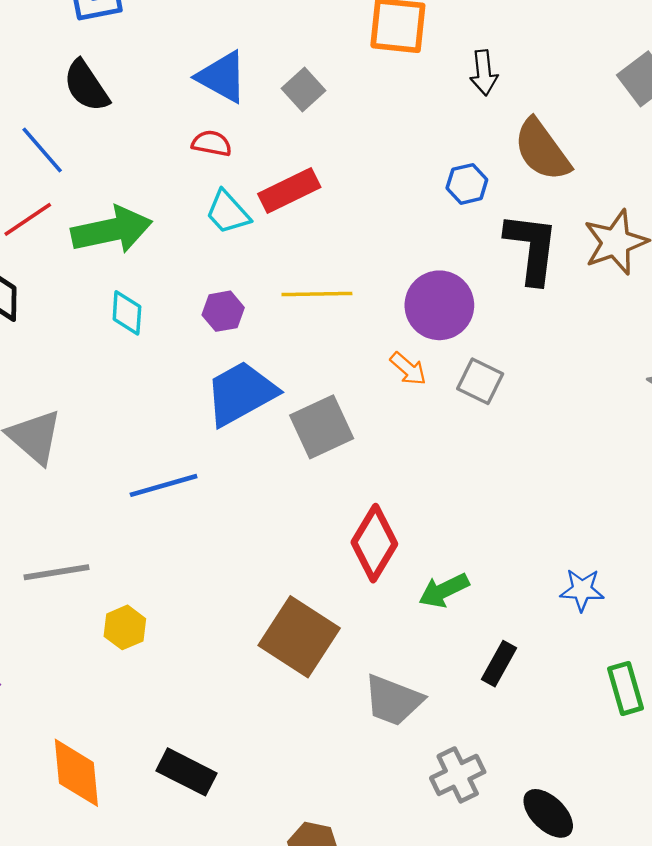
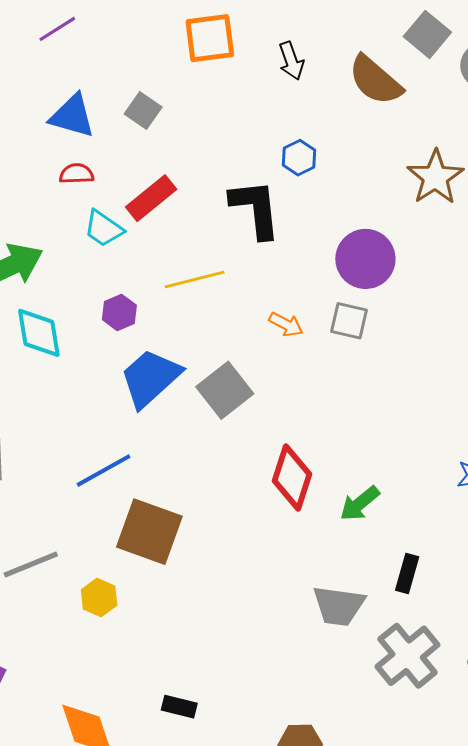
brown semicircle: (542, 150) -> (375, 80), moved
black L-shape: (532, 248) -> (255, 209), moved
purple circle: (439, 305) -> (365, 259), moved
cyan diamond: (127, 313) -> (39, 333), size x1.4
brown square: (299, 637) -> (149, 532), moved
black rectangle: (499, 664) -> (407, 573), moved
black rectangle: (186, 772) -> (179, 707), size x0.7
gray cross: (458, 775) -> (408, 656), size x1.4

